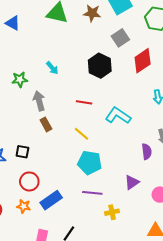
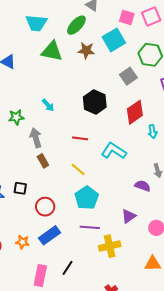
gray square: (120, 38) -> (128, 76), moved
red diamond: (143, 61) -> (135, 112), moved
purple semicircle: (147, 152) -> (143, 186), turned -63
cyan pentagon: (90, 163) -> (87, 198), turned 30
red circle: (29, 181) -> (45, 207), moved
yellow cross: (112, 212) -> (110, 246), size x1.5

